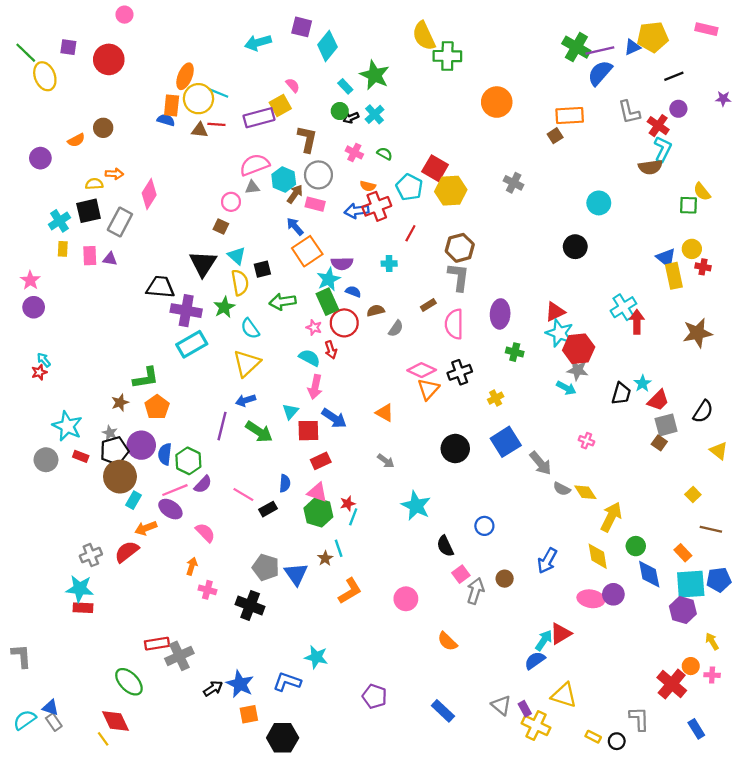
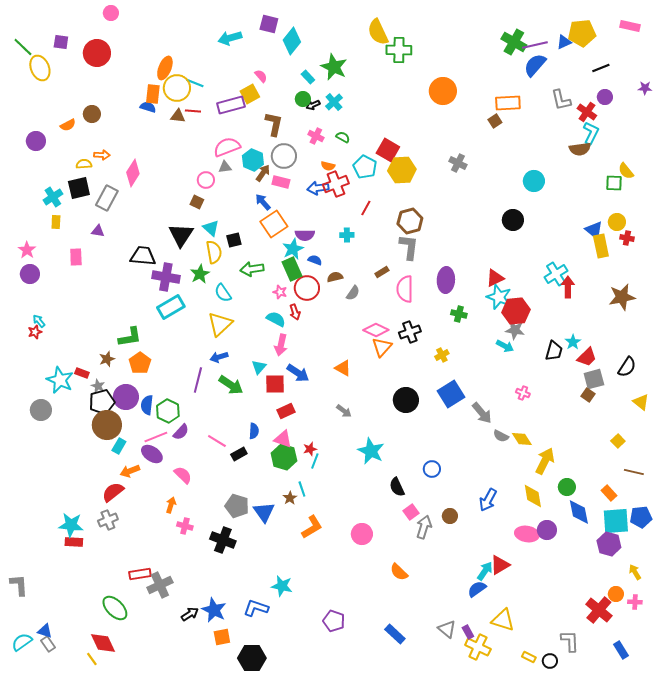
pink rectangle: (90, 256) -> (76, 257), moved
red rectangle: (81, 456) -> (82, 373), moved
gray cross: (91, 555) -> (108, 520), moved

